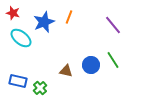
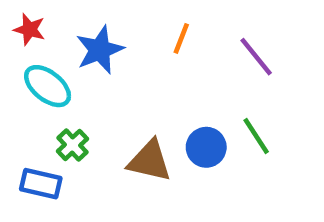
orange line: (69, 17) -> (181, 38), moved
brown triangle: (66, 71) -> (150, 161), size x1.5
green cross: (40, 88) -> (72, 145), moved

